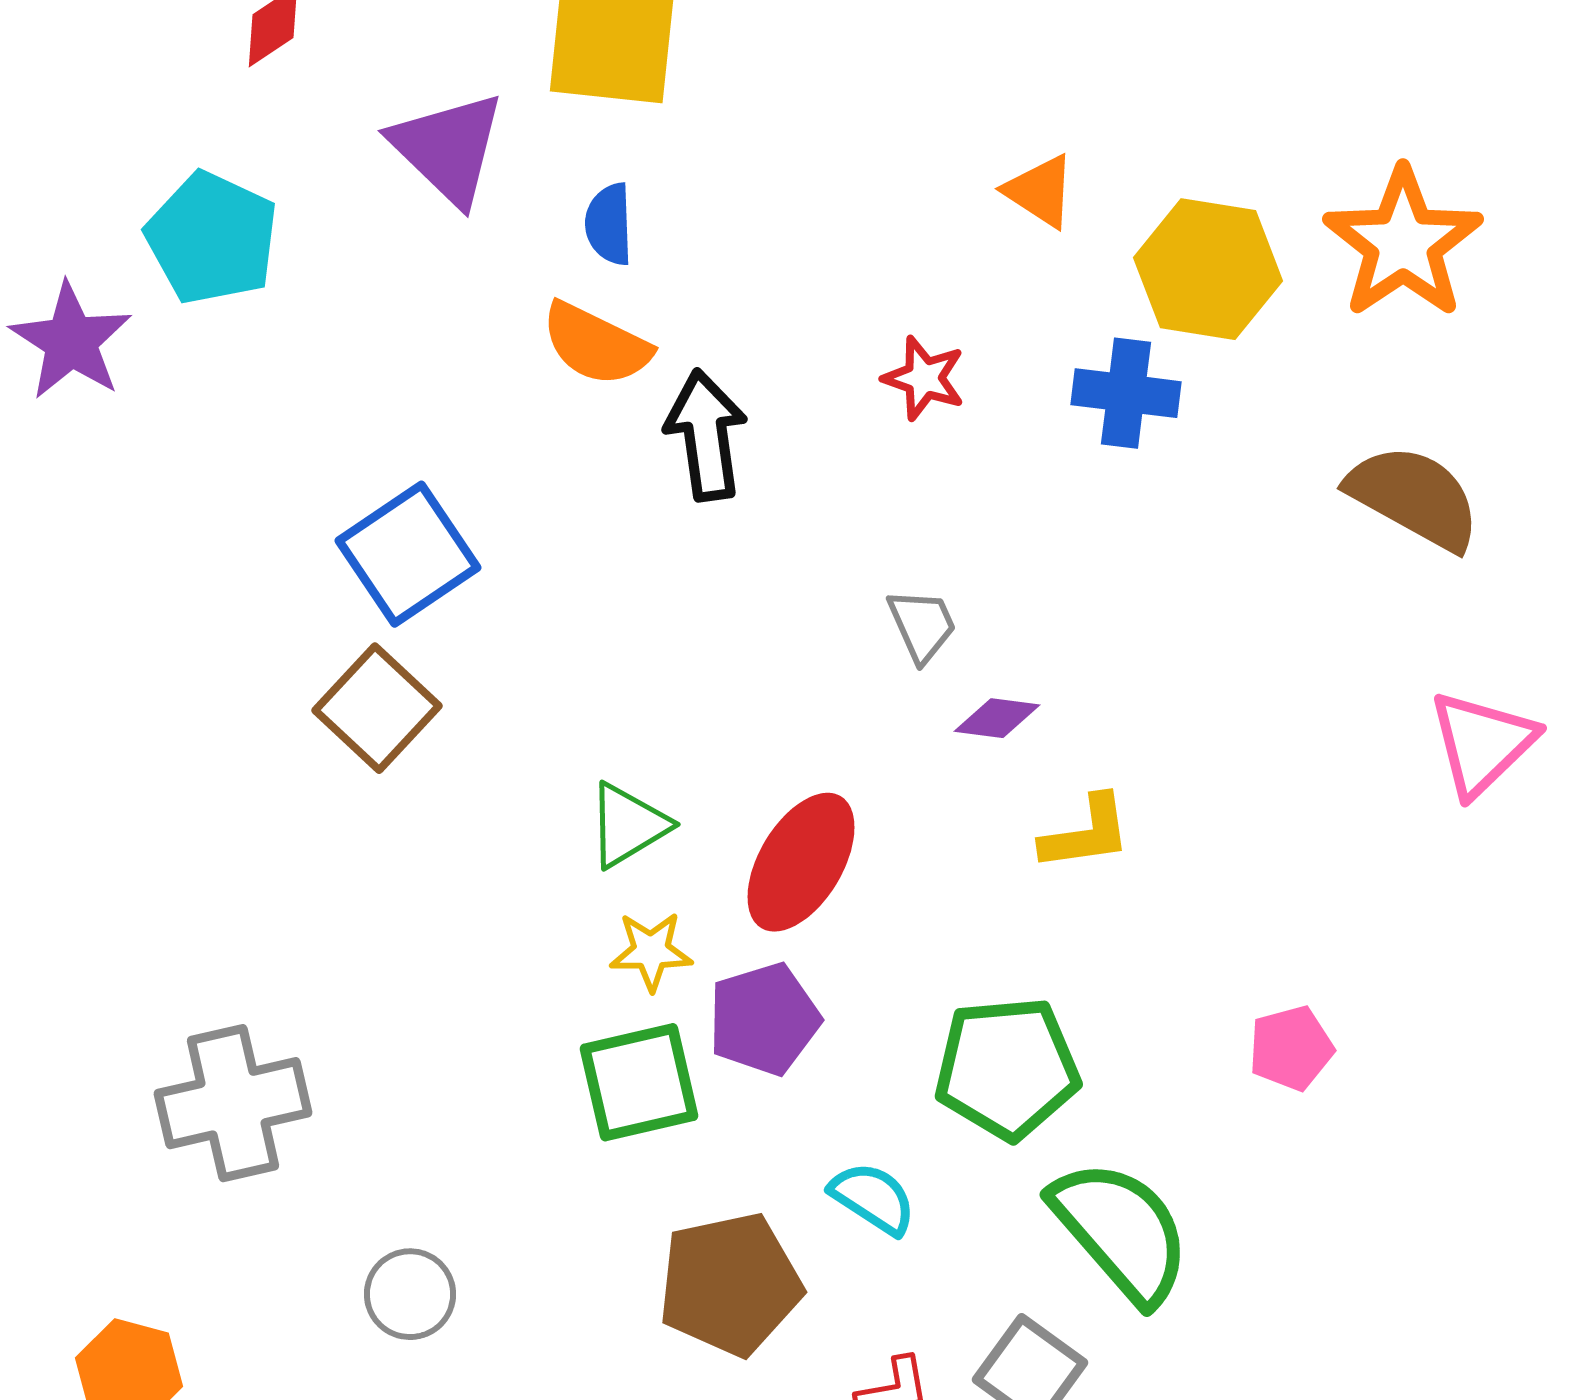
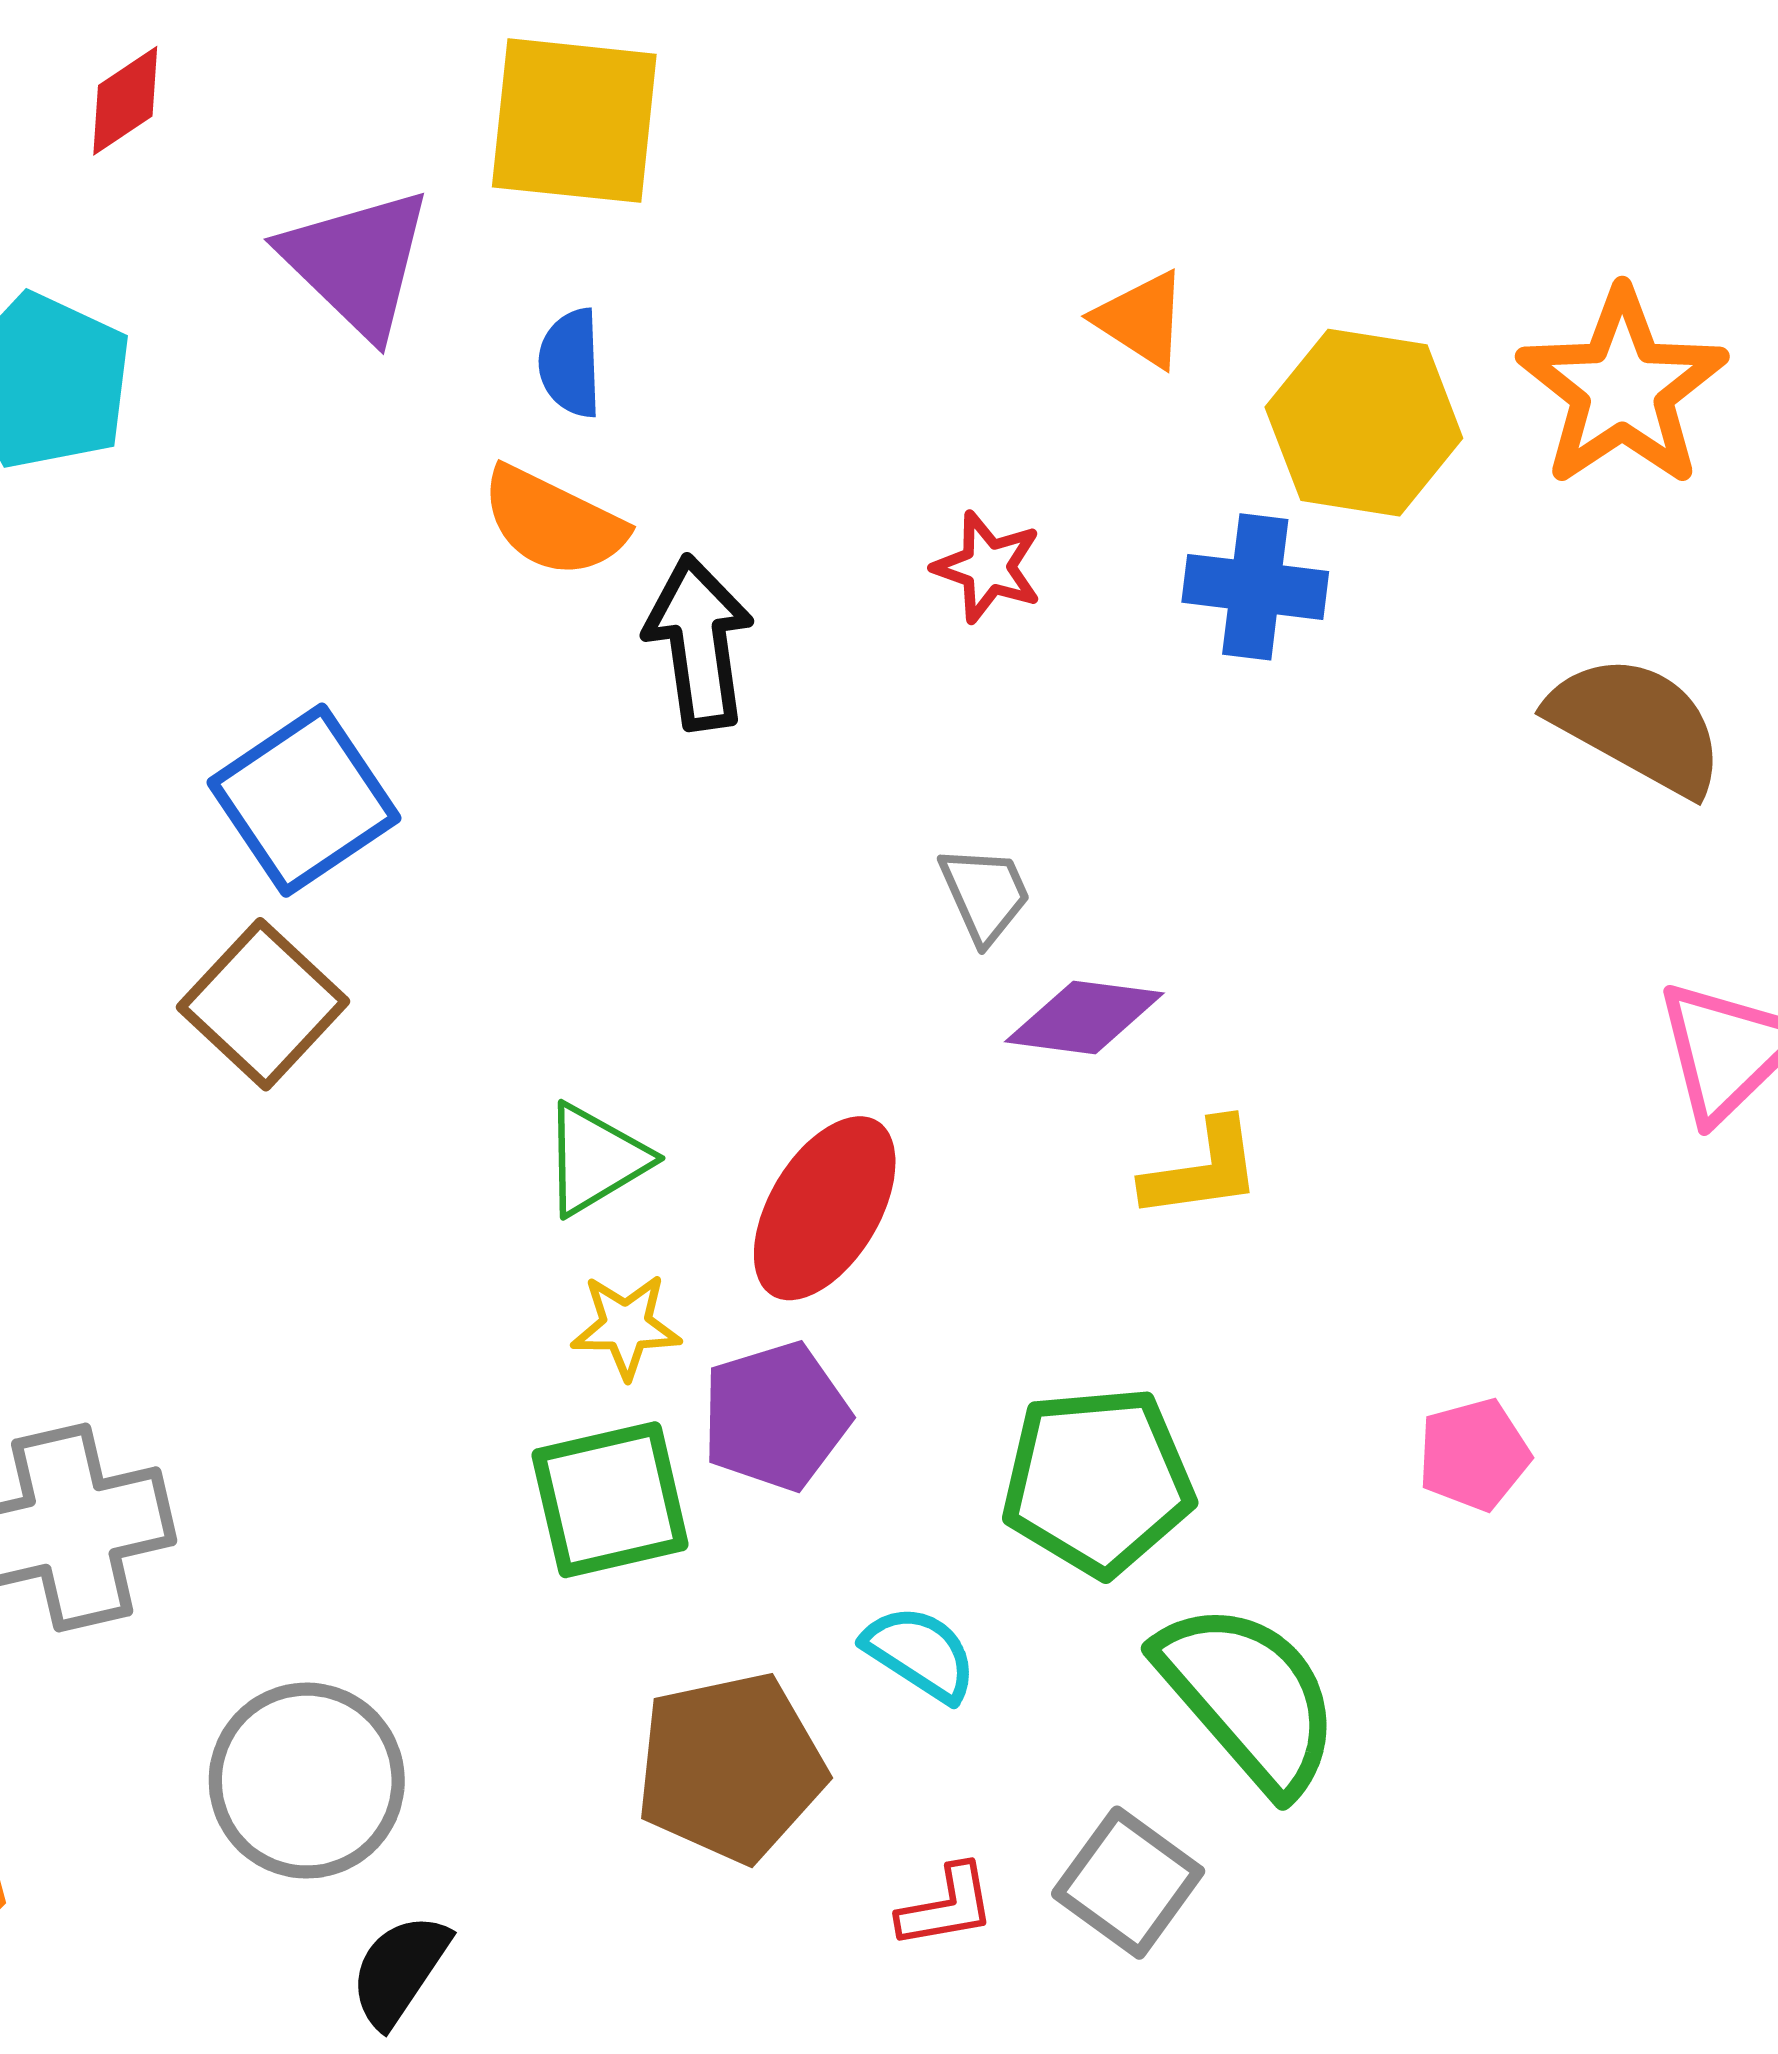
purple diamond: (997, 718) -> (1084, 1017), size x1.4
gray circle: (410, 1294) -> (307, 1781), size x1.6

